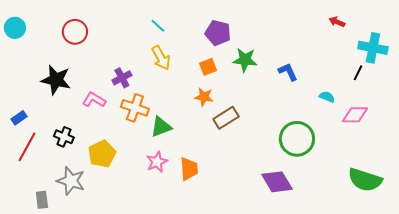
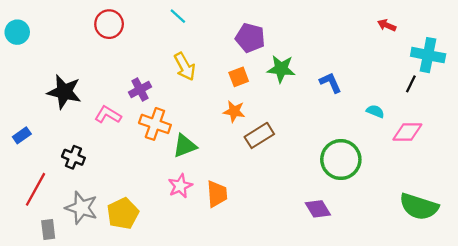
cyan line: (158, 26) -> (178, 16), moved
red circle: (75, 32) -> (109, 24), moved
red line: (27, 147) -> (36, 189), moved
yellow pentagon: (102, 154) -> (123, 213), moved
purple diamond: (277, 182) -> (318, 209), size x0.7

